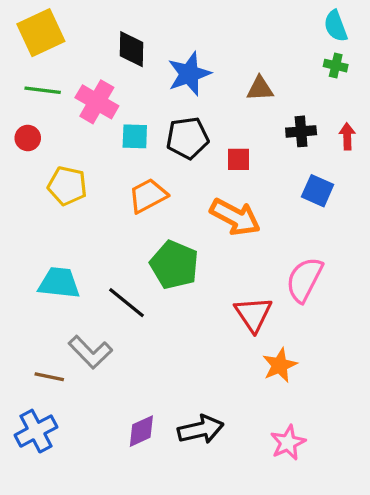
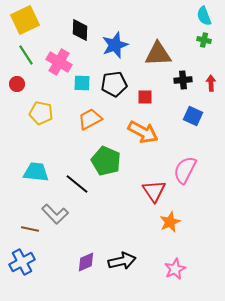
brown triangle: (260, 89) -> (158, 54), size x1.6
green line: (43, 90) -> (26, 55), turned 50

